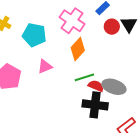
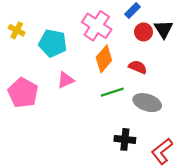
red semicircle: (96, 86) -> (138, 67), moved
black cross: (95, 105) -> (125, 139), moved, size x0.7

